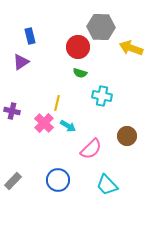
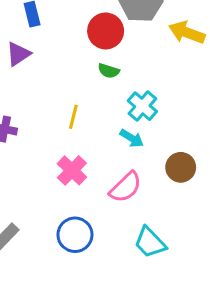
cyan cross: (102, 96) -> (142, 106), turned 30
pink cross: (44, 123) -> (72, 170), moved
cyan arrow: (68, 126) -> (132, 138), moved

